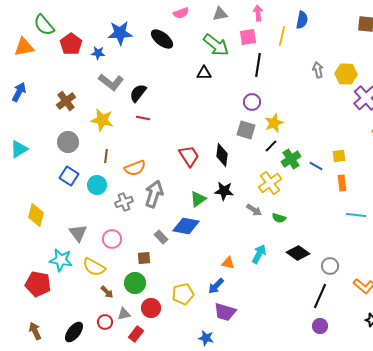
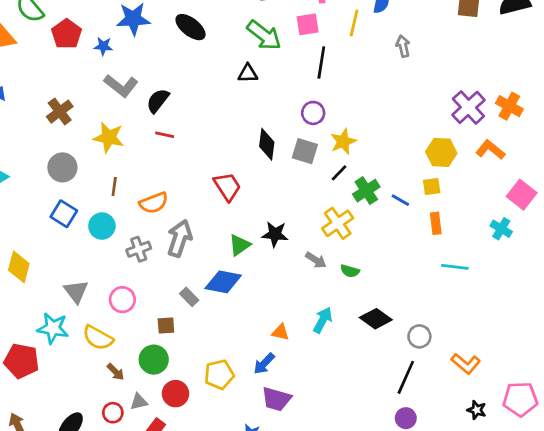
gray arrow: (318, 70) -> (403, 46), moved
yellow hexagon: (346, 74) -> (441, 152), moved
black diamond: (222, 155) -> (267, 144), moved

